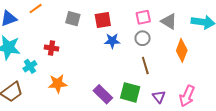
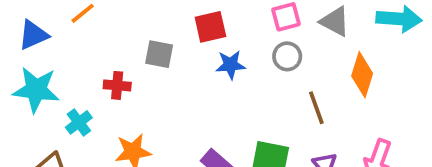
gray square: (73, 19) -> (159, 54), moved
brown line: (145, 66) -> (316, 108), moved

